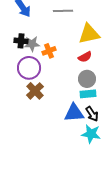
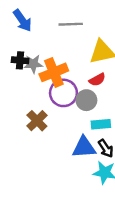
orange cross: (49, 51) -> (54, 72), size x1.6
purple circle: (29, 68) -> (63, 93), moved
gray circle: (87, 79) -> (86, 100), moved

